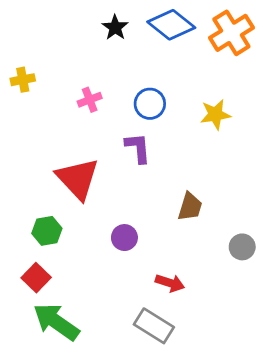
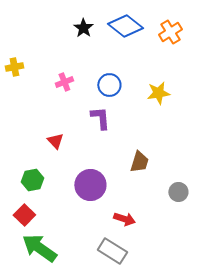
orange cross: (231, 33) -> (170, 32), size x0.7
red triangle: (78, 179) -> (55, 141), size x0.5
purple circle: (124, 238) -> (90, 185), size x1.6

